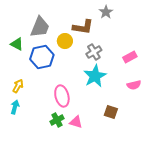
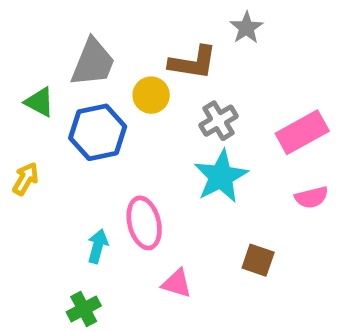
pink rectangle: (130, 57) -> (302, 132), size x1.5
yellow arrow: (18, 86) -> (26, 179), moved
cyan arrow: (15, 107) -> (98, 246), moved
green cross: (57, 120) -> (84, 309), moved

